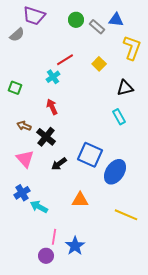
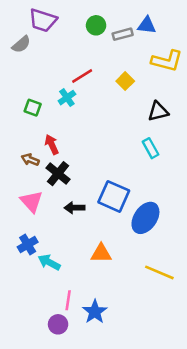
gray rectangle: (97, 27) -> (123, 34), turned -56
yellow L-shape: (132, 48) -> (167, 61), turned 85
green square: (15, 88) -> (33, 108), moved
red arrow: (52, 107) -> (52, 144), moved
black arrow: (59, 164) -> (74, 208), turned 35

